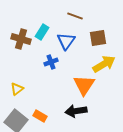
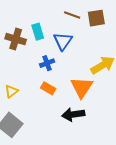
cyan rectangle: (42, 32) -> (38, 32), turned -49
brown square: (98, 38) -> (96, 18), moved
orange rectangle: (40, 116) -> (48, 88), moved

